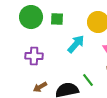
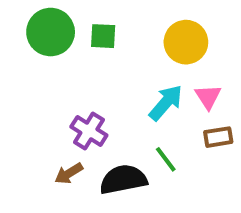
cyan arrow: (76, 44) -> (166, 103), moved
purple cross: (34, 56) -> (89, 131), moved, turned 30

